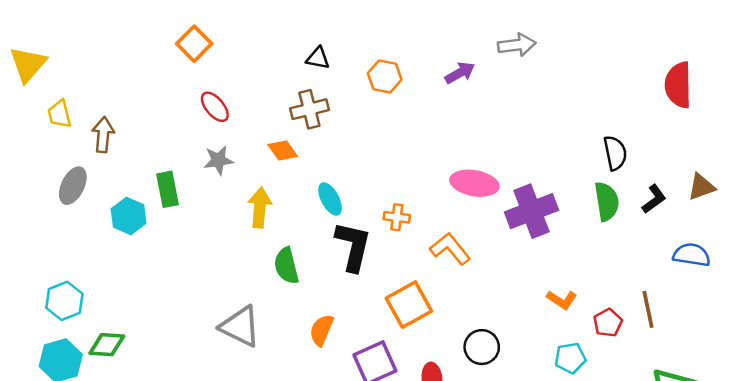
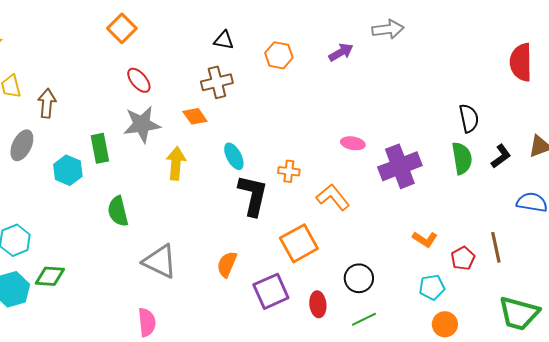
gray star: (218, 160) -> (142, 124), size x1.5
pink ellipse: (474, 183) -> (353, 143), size x0.6
green semicircle: (286, 266) -> (118, 211), moved

